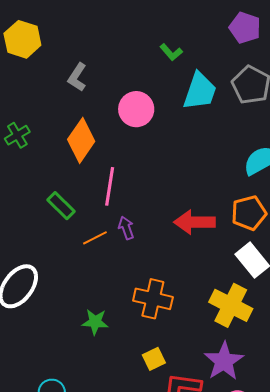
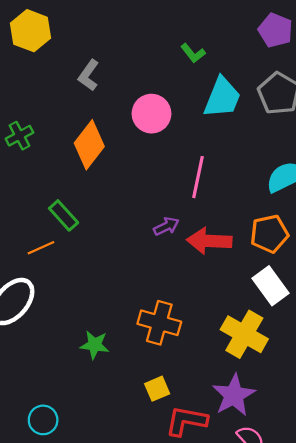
pink line: (110, 186) -> (198, 177), moved
purple arrow: (126, 228) -> (166, 226), moved, turned 80
orange line: (95, 238) -> (41, 248), moved

